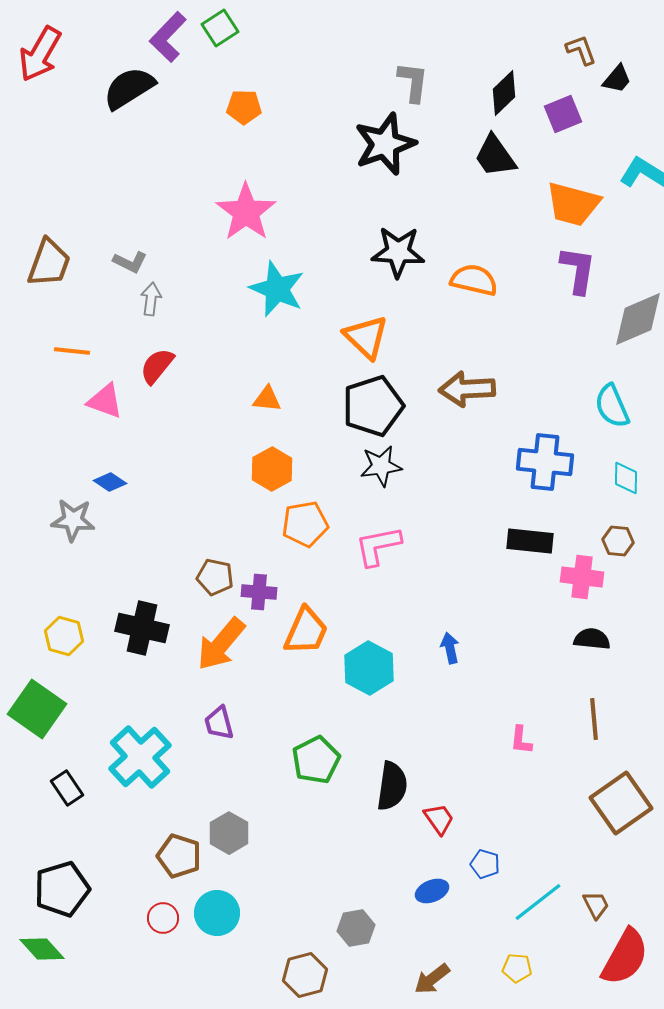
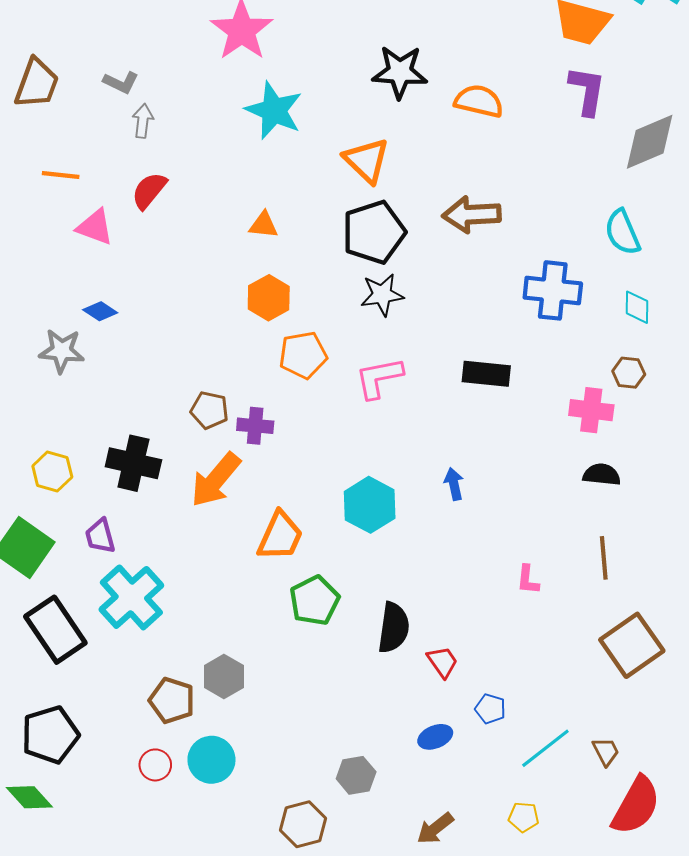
black rectangle: (530, 541) -> (486, 374), moved
orange trapezoid: (306, 631) -> (280, 536), moved
purple trapezoid: (219, 723) -> (100, 536), moved
black rectangle: (67, 788) -> (55, 630), size x1.8

